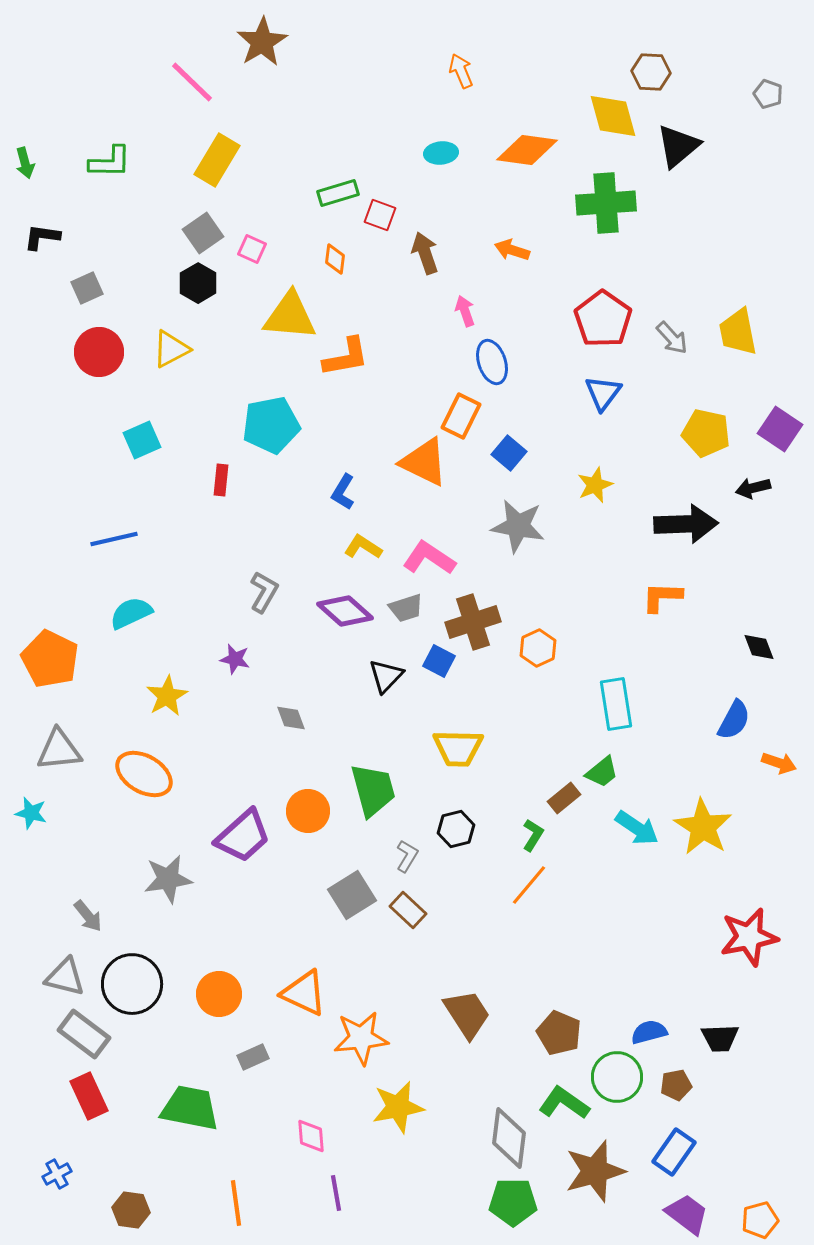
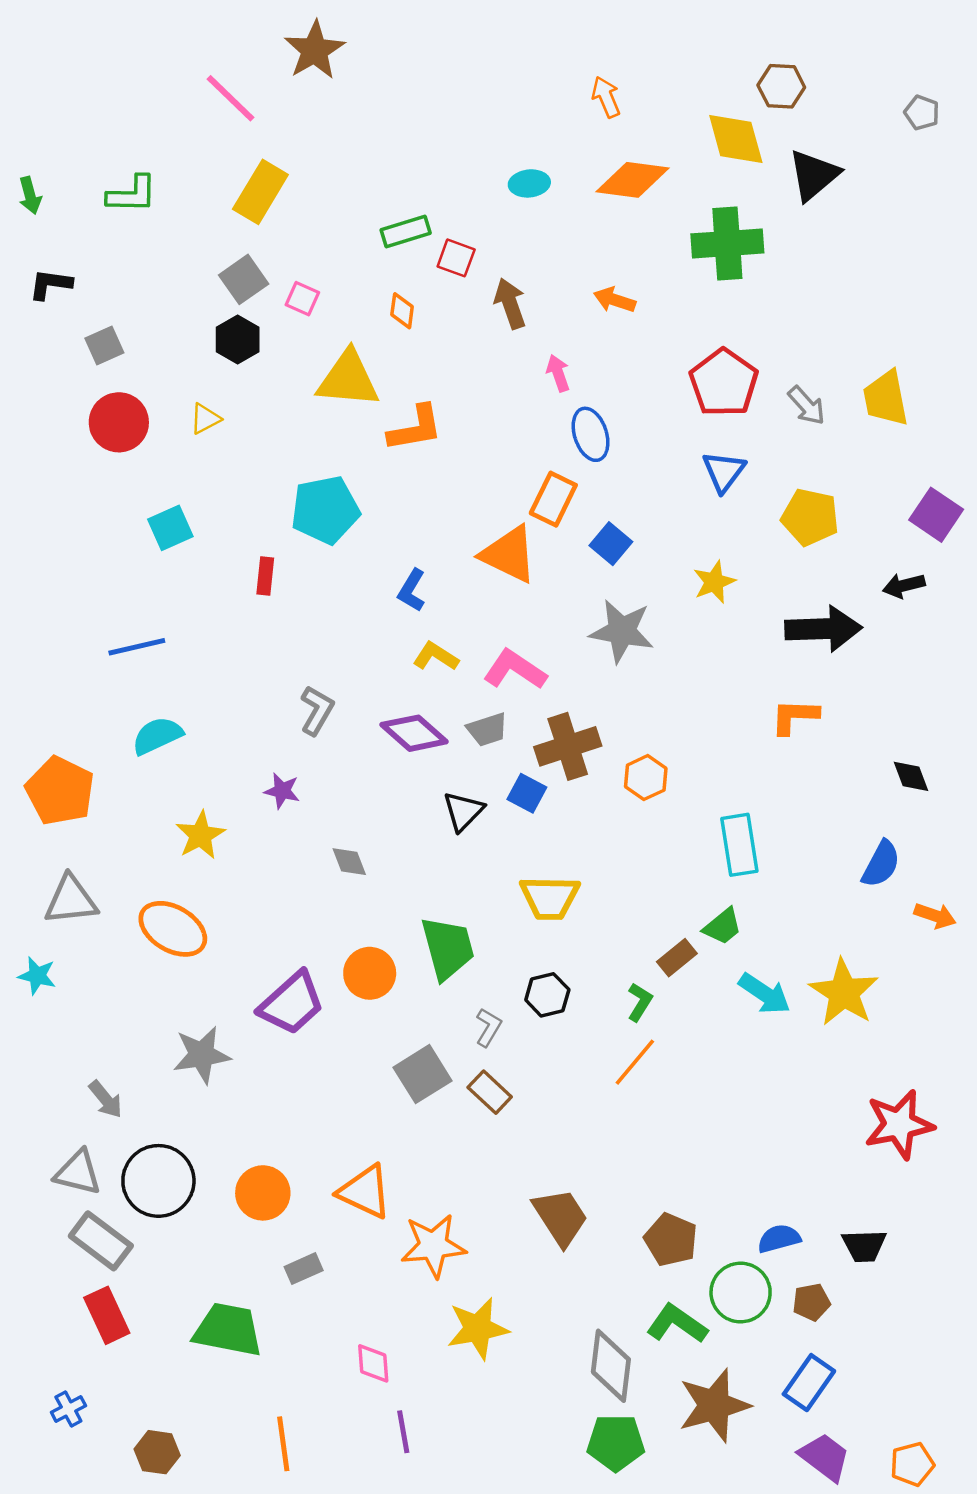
orange arrow: (461, 71) -> (606, 97), moved
yellow triangle: (171, 349) -> (205, 419), size x0.7
yellow pentagon: (706, 433) -> (810, 517), moved

